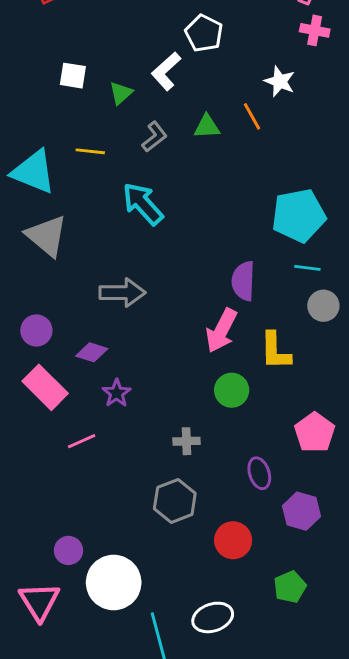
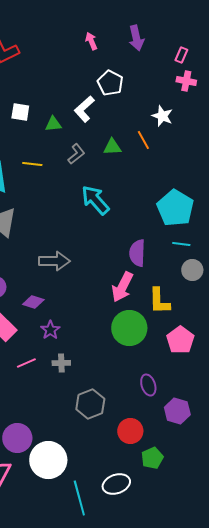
green triangle: (121, 93) -> (53, 124), turned 36
cyan arrow: (143, 204) -> (95, 200), moved
cyan pentagon: (299, 215) -> (175, 208), turned -30
green circle: (232, 390) -> (129, 328), size x1.5
pink pentagon: (315, 432) -> (180, 340), moved
gray cross: (186, 441) -> (61, 363), moved
purple circle: (68, 550) -> (17, 438), size x1.5
green pentagon: (290, 587) -> (152, 458), moved

